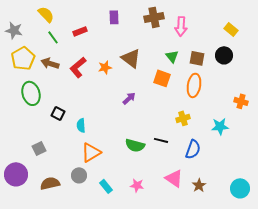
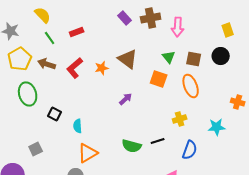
purple rectangle: (114, 17) -> (125, 18), moved, turned -40
yellow rectangle: (231, 29) -> (228, 30), turned 32
orange ellipse: (194, 85) -> (191, 86), turned -30
black line: (161, 140) -> (158, 141), turned -32

